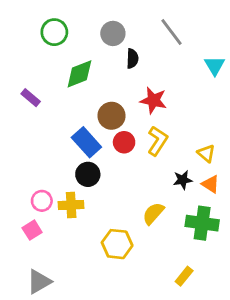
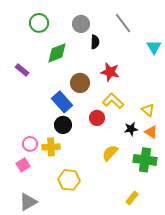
yellow L-shape: (158, 141) -> (113, 101), turned -80
red circle: (124, 142) -> (97, 118), moved
yellow hexagon: (117, 244) -> (69, 180), moved

